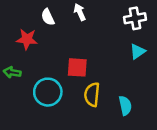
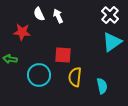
white arrow: (80, 12) -> (58, 16), moved
white cross: (135, 18) -> (110, 15), turned -36
cyan triangle: (137, 51) -> (112, 42), size x1.5

